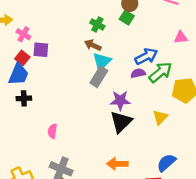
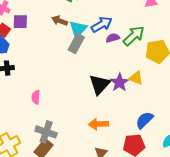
brown arrow: (93, 45) -> (60, 21), moved
blue arrow: (146, 56) -> (102, 24), moved
purple star: (120, 100) -> (119, 82), moved, turned -30
yellow triangle: (160, 117) -> (136, 78), turned -49

